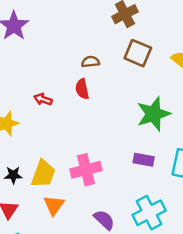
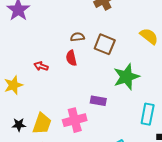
brown square: (138, 53) -> (105, 44), moved
purple rectangle: (144, 160) -> (98, 101), moved

